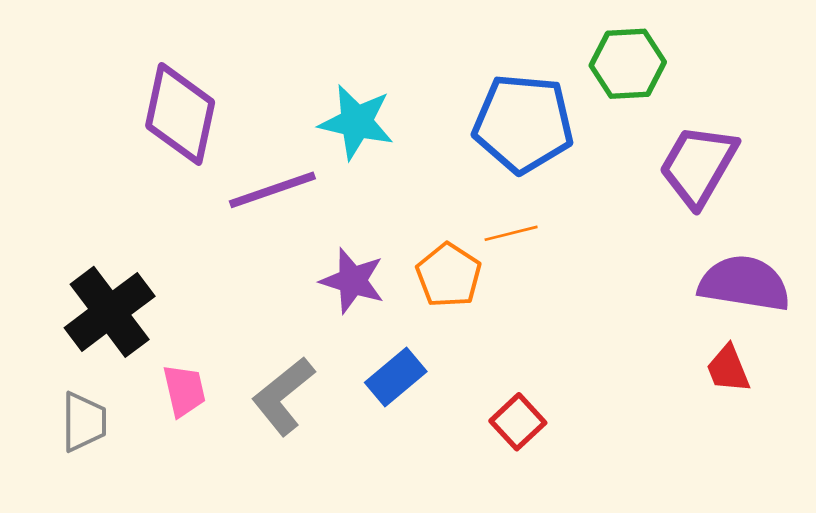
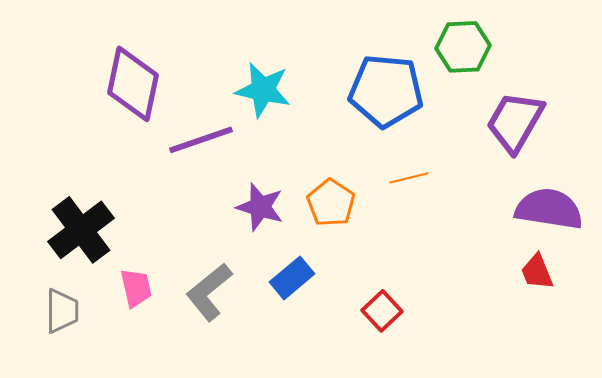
orange line: (511, 233) -> (409, 178), moved

